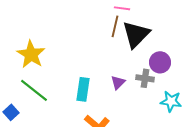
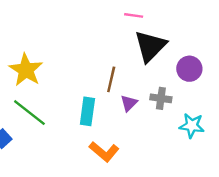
brown line: (115, 26) -> (111, 79), moved
purple circle: (160, 62) -> (189, 69), moved

